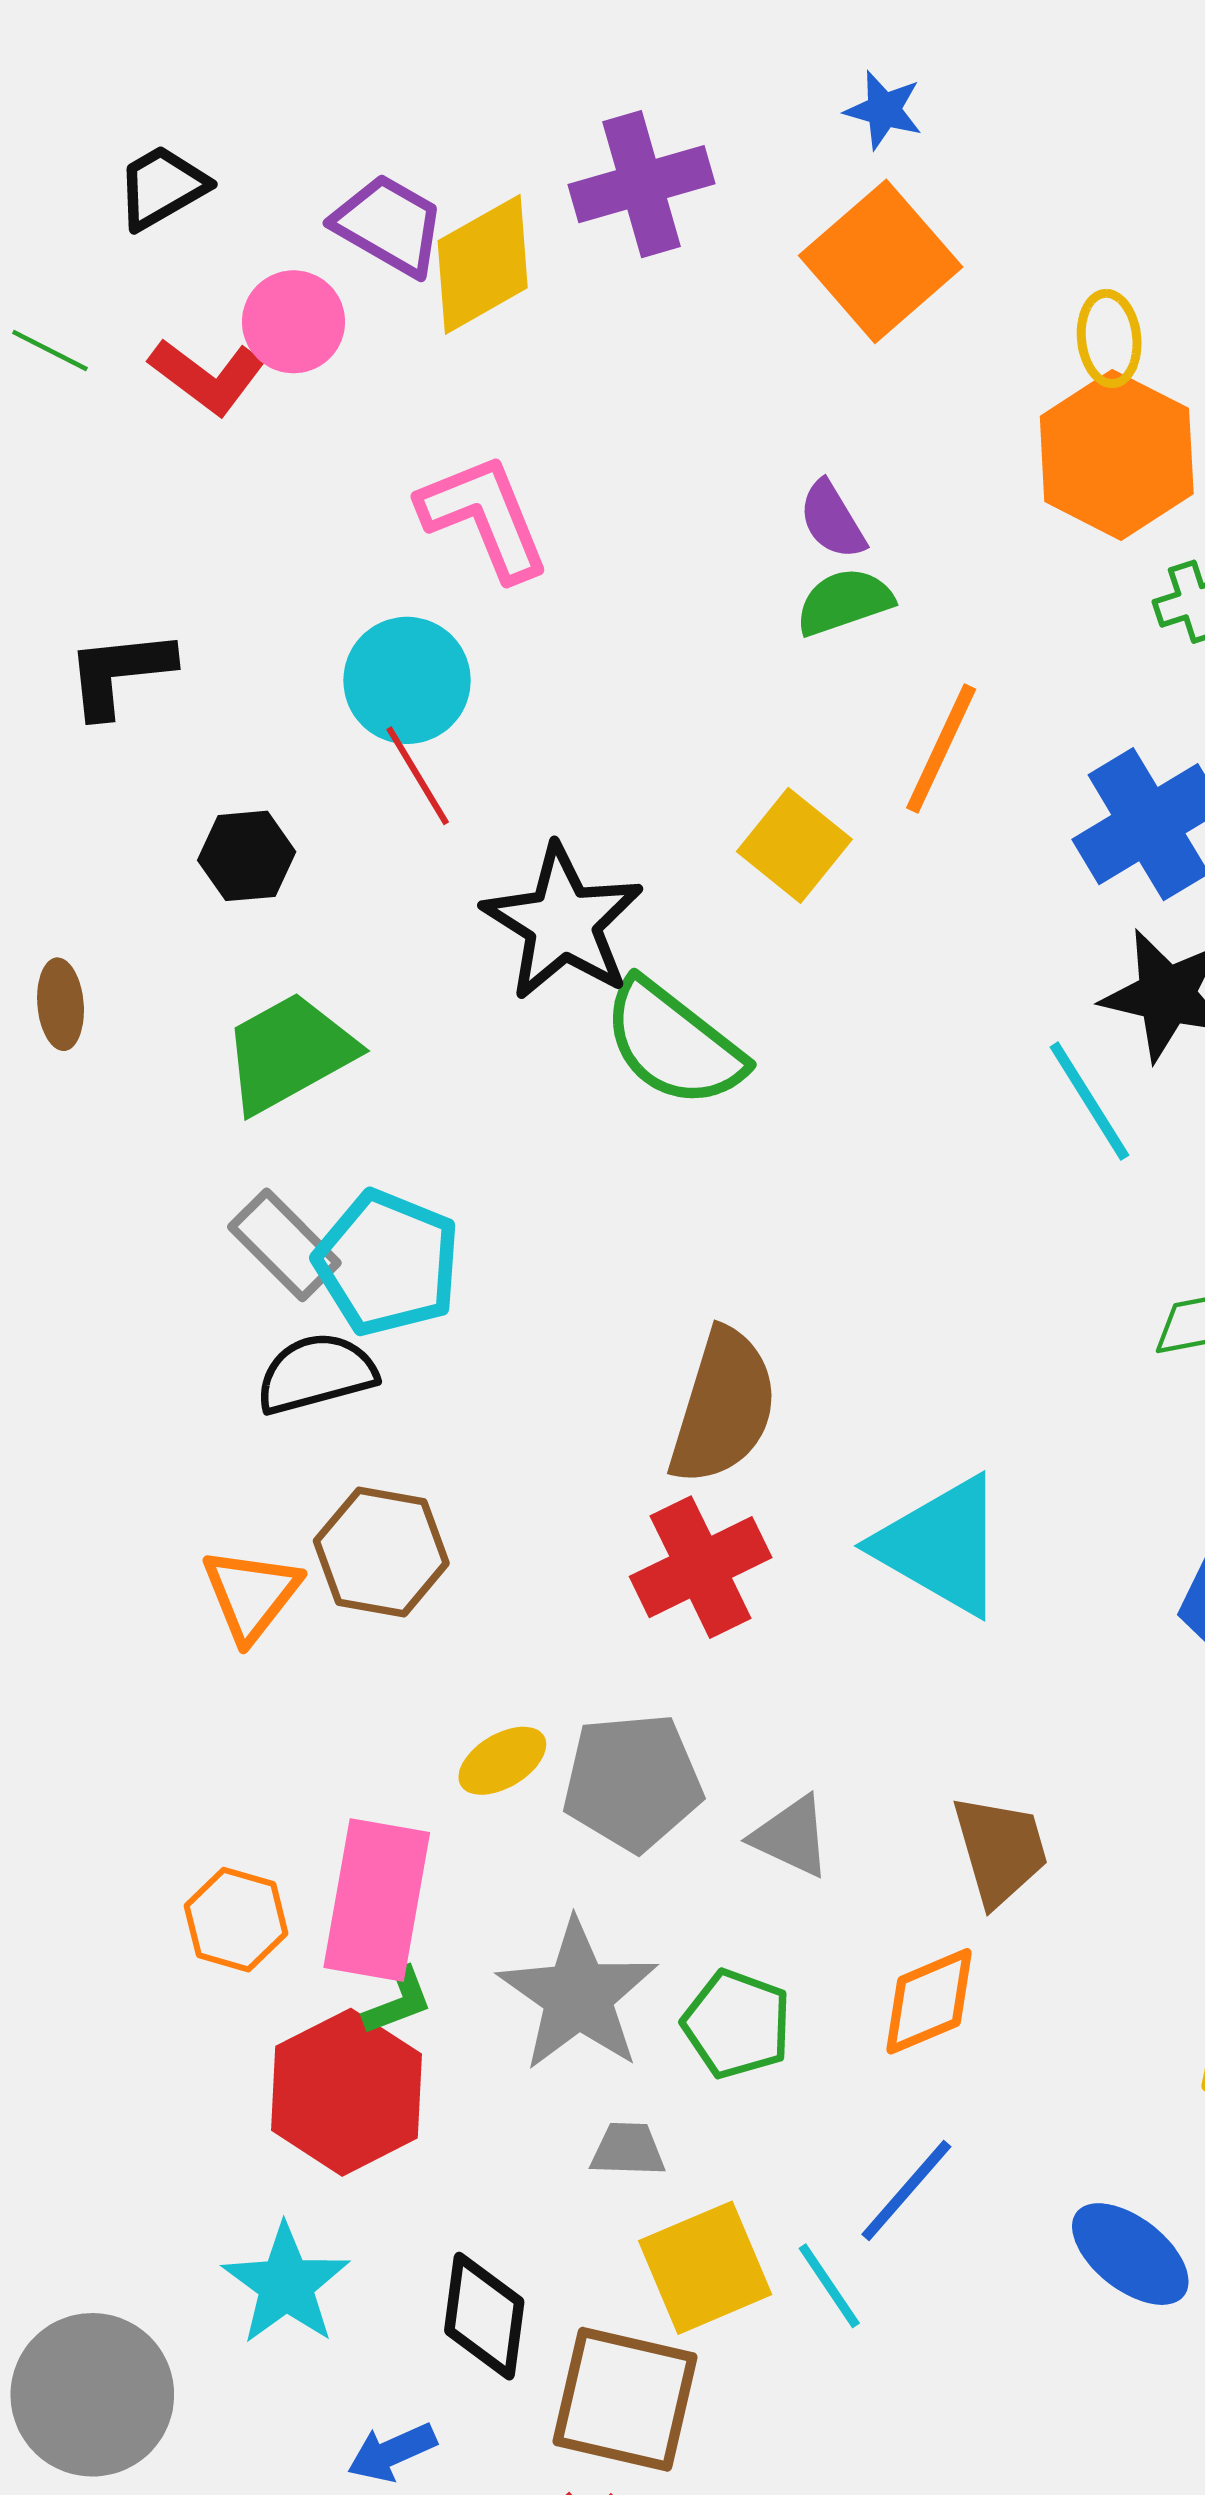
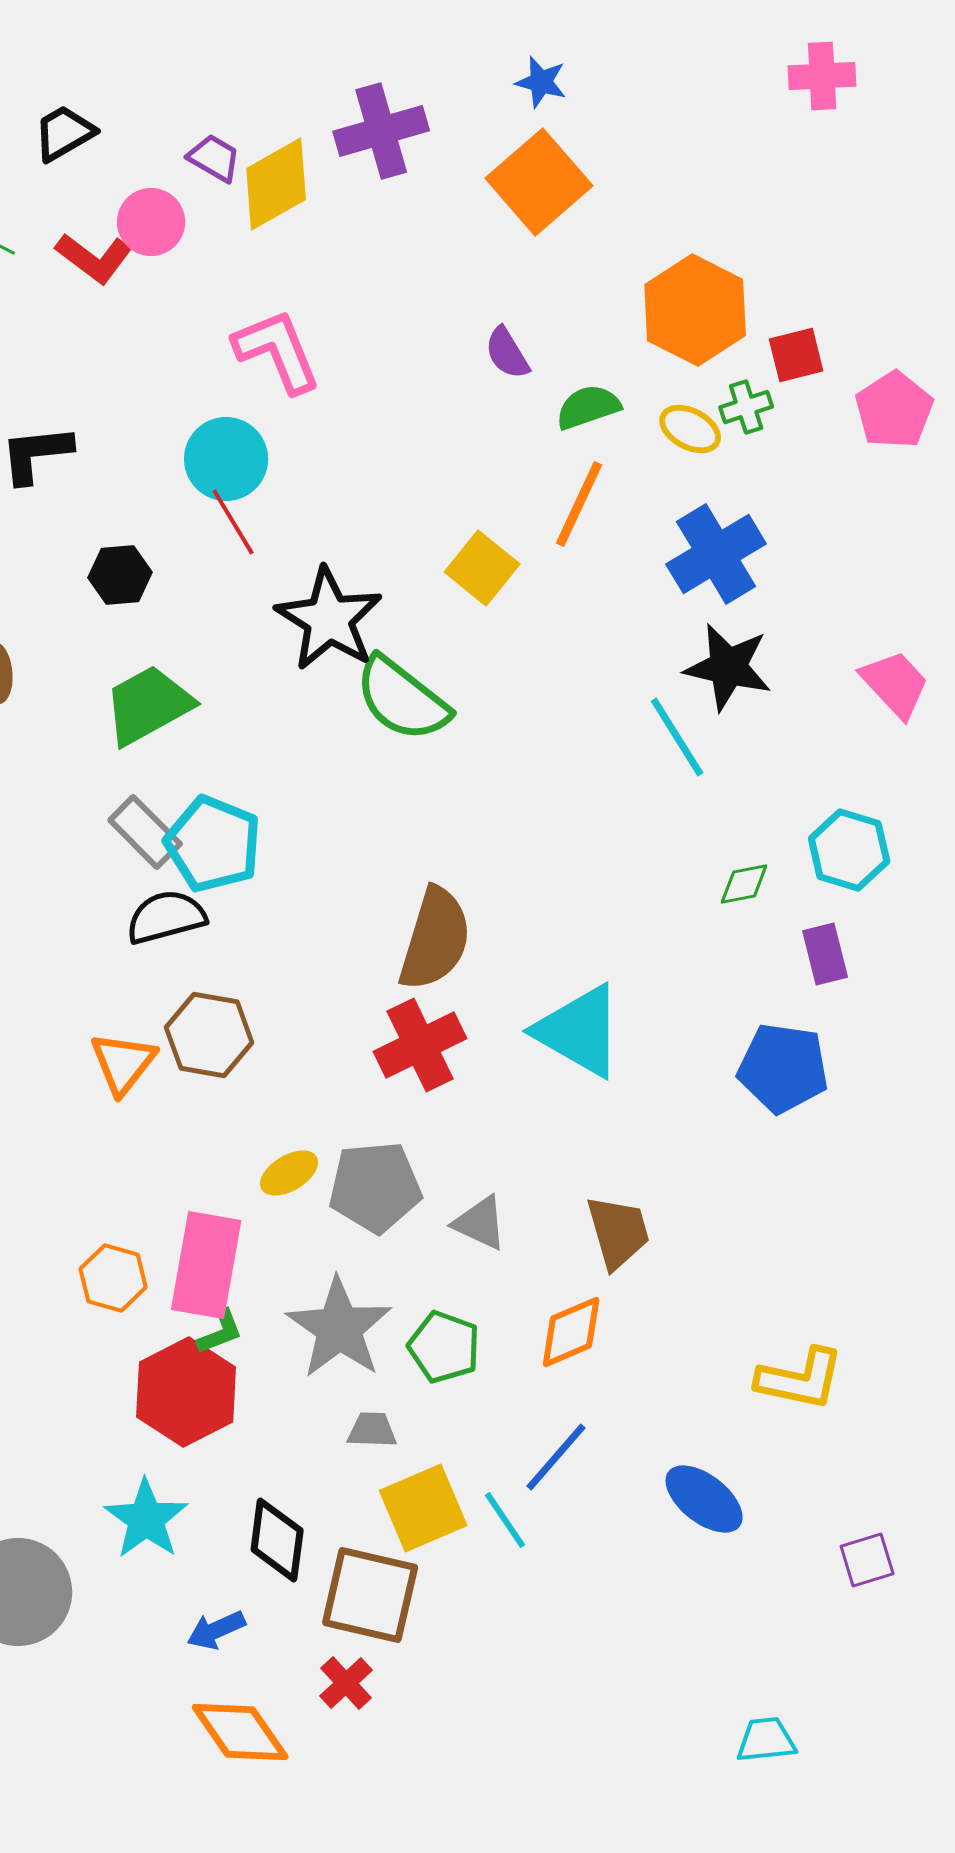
purple trapezoid: (389, 225) -> (214, 158), size x0.7
yellow ellipse: (1109, 338) -> (690, 429), moved, turned -56
green semicircle: (844, 602) -> (588, 407), moved

